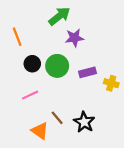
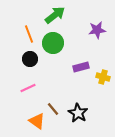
orange line: (17, 37) -> (29, 34), moved
purple star: (74, 38) -> (97, 30), moved
green circle: (57, 66) -> (53, 43), moved

